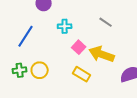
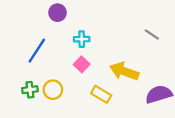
gray line: (106, 22) -> (152, 34), moved
pink square: (79, 47) -> (82, 64), moved

